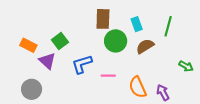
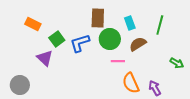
orange rectangle: (28, 45) -> (33, 24), moved
blue L-shape: (82, 64) -> (80, 43), moved
pink line: (108, 76) -> (118, 61), moved
gray circle: (32, 89) -> (20, 85), moved

